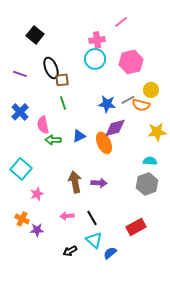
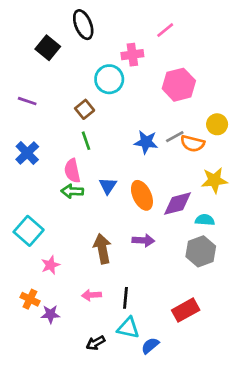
cyan circle: (95, 59) -> (109, 79), moved
black ellipse: (51, 68) -> (83, 25), moved
brown square: (62, 80) -> (85, 109), turned -32
yellow circle: (151, 90) -> (217, 124), moved
pink semicircle: (43, 125) -> (72, 171), moved
purple diamond: (115, 128) -> (177, 204), moved
blue triangle: (79, 136) -> (108, 186), turned -32
purple arrow: (99, 183) -> (143, 240), moved
black line: (92, 218) -> (126, 298), turned 35
cyan triangle: (94, 240) -> (128, 328), turned -30

